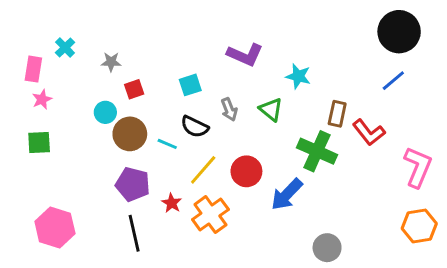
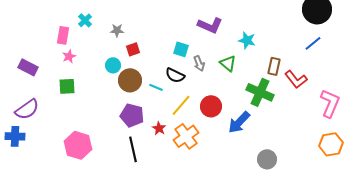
cyan square: (190, 85) -> (181, 49), moved, turned 35

